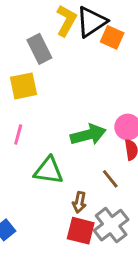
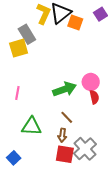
yellow square: (23, 86) -> (19, 48), moved
green triangle: (49, 171) -> (32, 126), moved
brown line: (110, 179) -> (67, 117), moved

